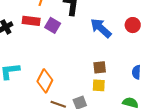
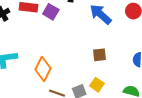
yellow square: (99, 85) -> (97, 85), moved, turned 32

